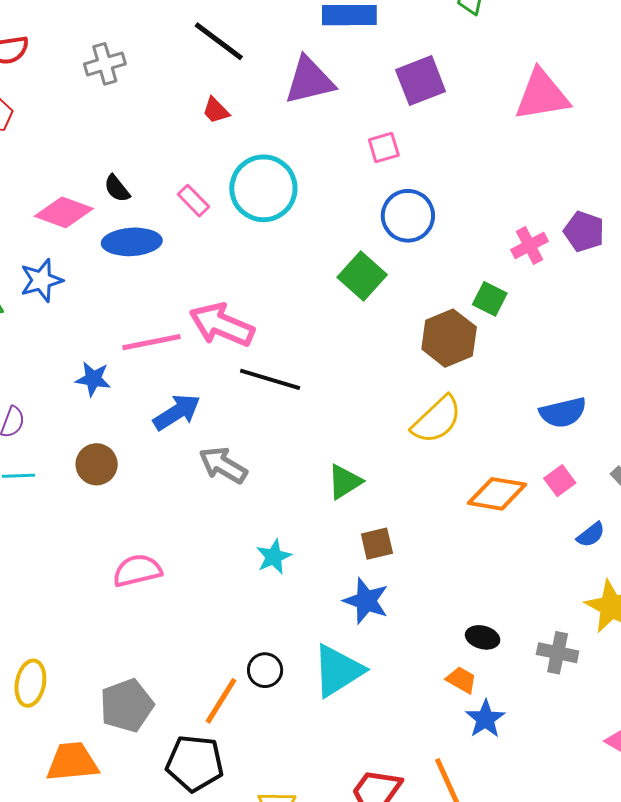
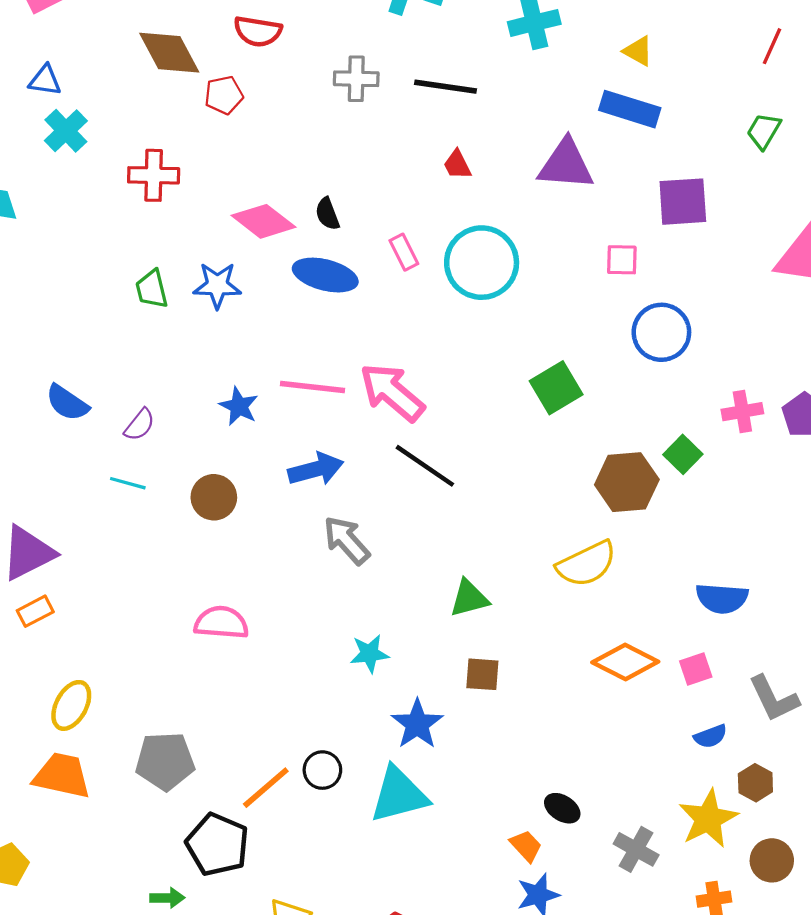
black line: (219, 41) -> (446, 87), moved, turned -46
blue circle: (408, 216) -> (661, 332), moved
blue star: (366, 601) -> (417, 724), moved
orange trapezoid: (72, 762) -> (62, 776), moved

